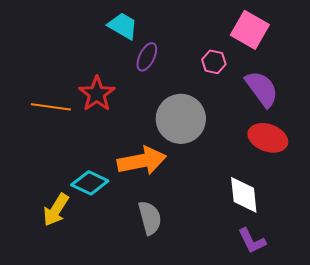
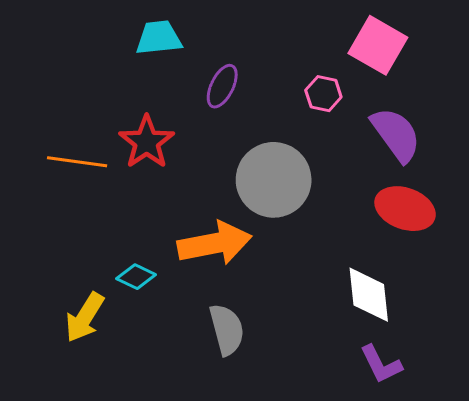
cyan trapezoid: (123, 26) -> (159, 38), moved, turned -36
cyan diamond: (90, 183) -> (136, 277), size x0.7

